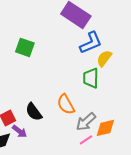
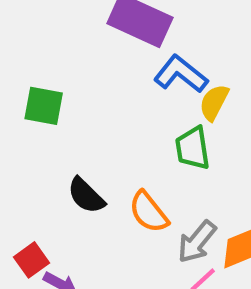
blue L-shape: (91, 43) -> (181, 74), turned -110
black semicircle: (34, 112) -> (86, 196), moved

